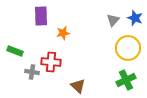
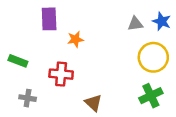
gray triangle: (113, 20) -> (135, 24), turned 40
gray cross: (32, 72) -> (28, 98), moved

